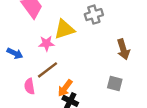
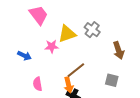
gray cross: (94, 15) -> (92, 30), moved, turned -35
brown line: (48, 70) -> (76, 70), moved
orange arrow: (65, 88) -> (69, 85), turned -49

